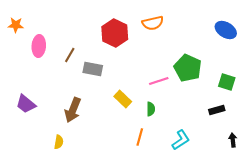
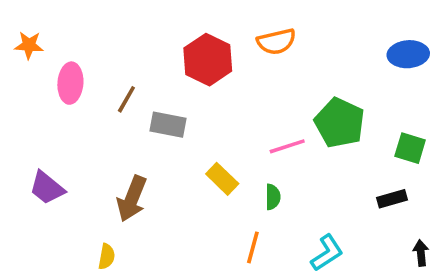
blue ellipse: (226, 30) -> (408, 54), turned -35

